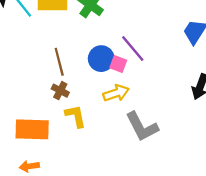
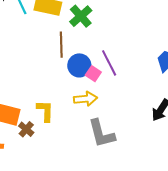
brown line: (59, 62) -> (61, 45), moved
brown cross: (60, 91) -> (26, 129), moved

